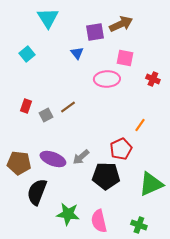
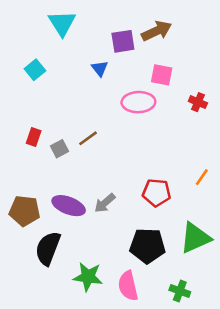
orange line: (140, 125) -> (202, 177), moved
red pentagon: (121, 149) -> (157, 193), turned 30
black pentagon: (106, 176) -> (147, 246), moved

